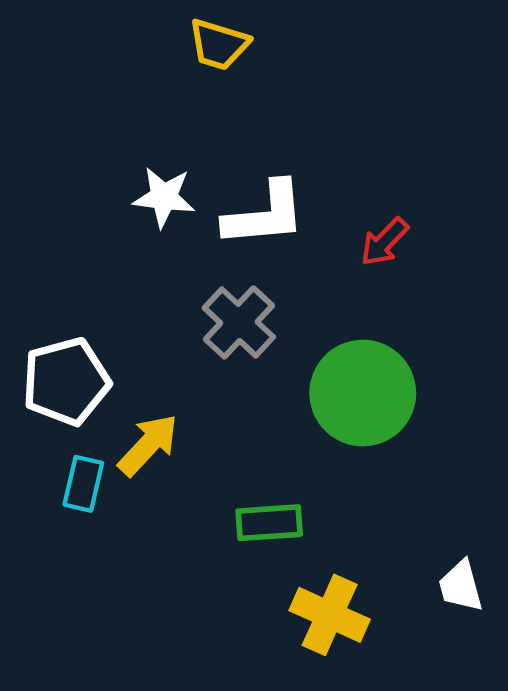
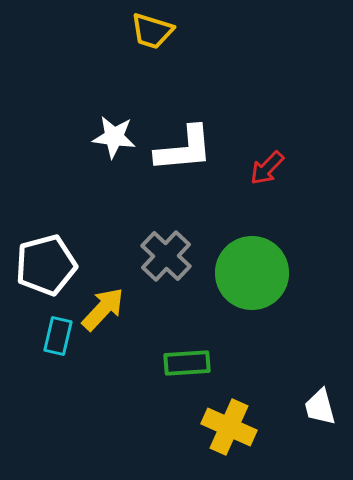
gray cross: (239, 322) -> (166, 256), moved

